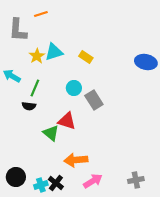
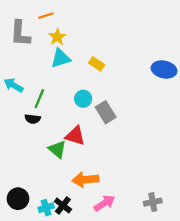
yellow star: (37, 56) -> (57, 37), moved

